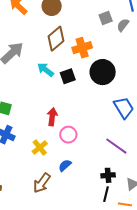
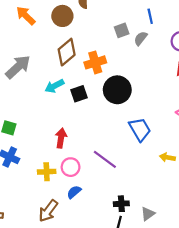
cyan arrow: (45, 70) -> (54, 86), turned -66
pink circle: (68, 135) -> (71, 167), moved
purple line: (116, 146) -> (105, 159), moved
yellow cross: (40, 147) -> (47, 172), turned 35

